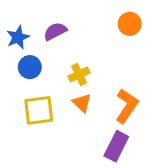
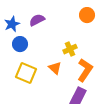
yellow cross: (79, 75) -> (70, 49), moved
yellow square: (39, 110) -> (26, 73), turned 30

